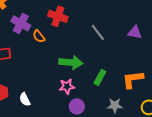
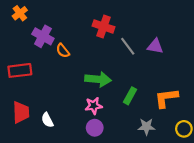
red cross: (58, 16) -> (104, 26), moved
purple triangle: (135, 32) -> (155, 46), moved
purple circle: (77, 106) -> (95, 128), moved

